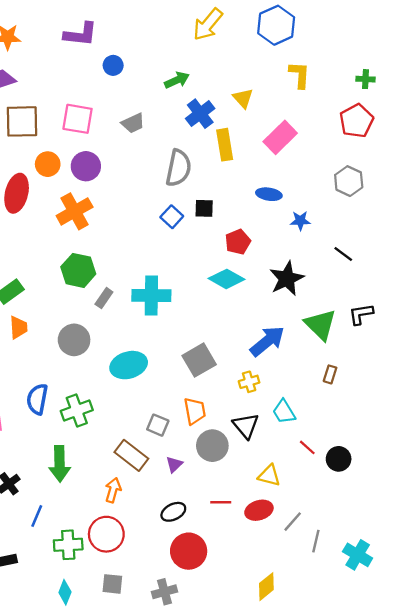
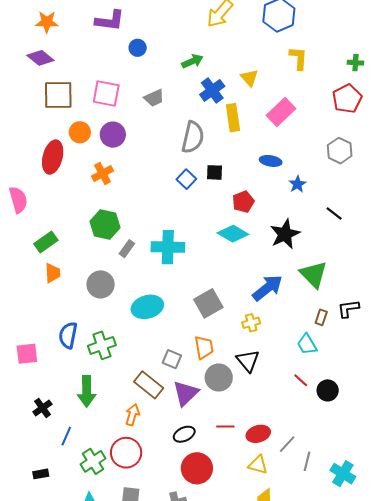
orange cross: (75, 211) -> (102, 173), size x0.7
blue star: (300, 221) -> (297, 184), turned -30
black L-shape: (361, 314) -> (348, 309), moved
cyan trapezoid: (284, 412) -> (307, 344), moved
purple triangle: (174, 464) -> (186, 393), size x1.8
yellow triangle: (269, 475) -> (258, 465), moved
green cross: (68, 545) -> (93, 461), turned -30

